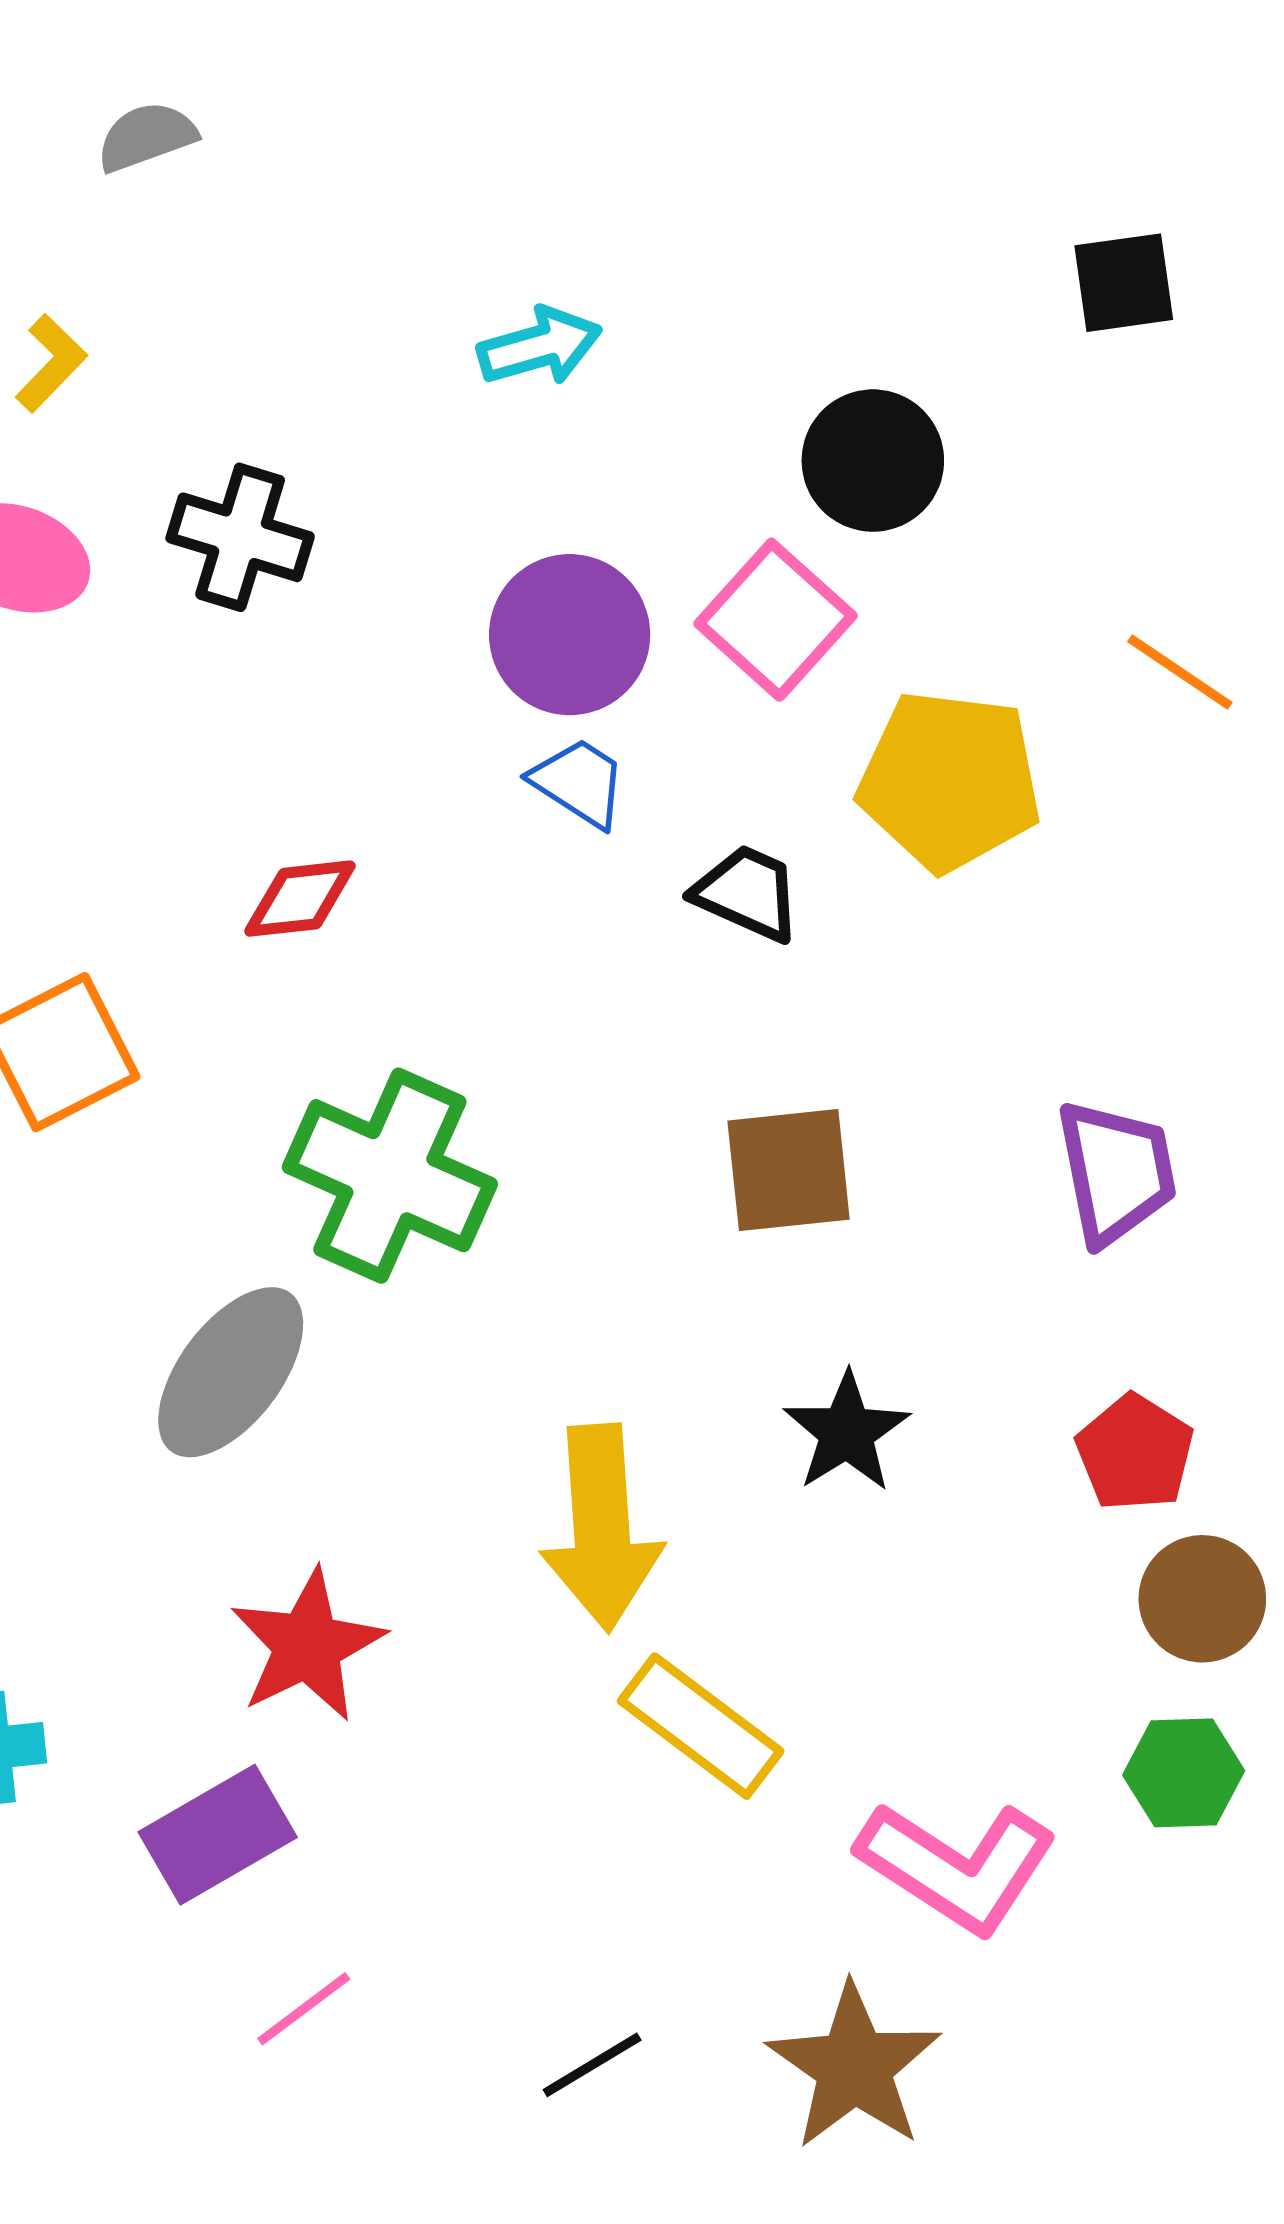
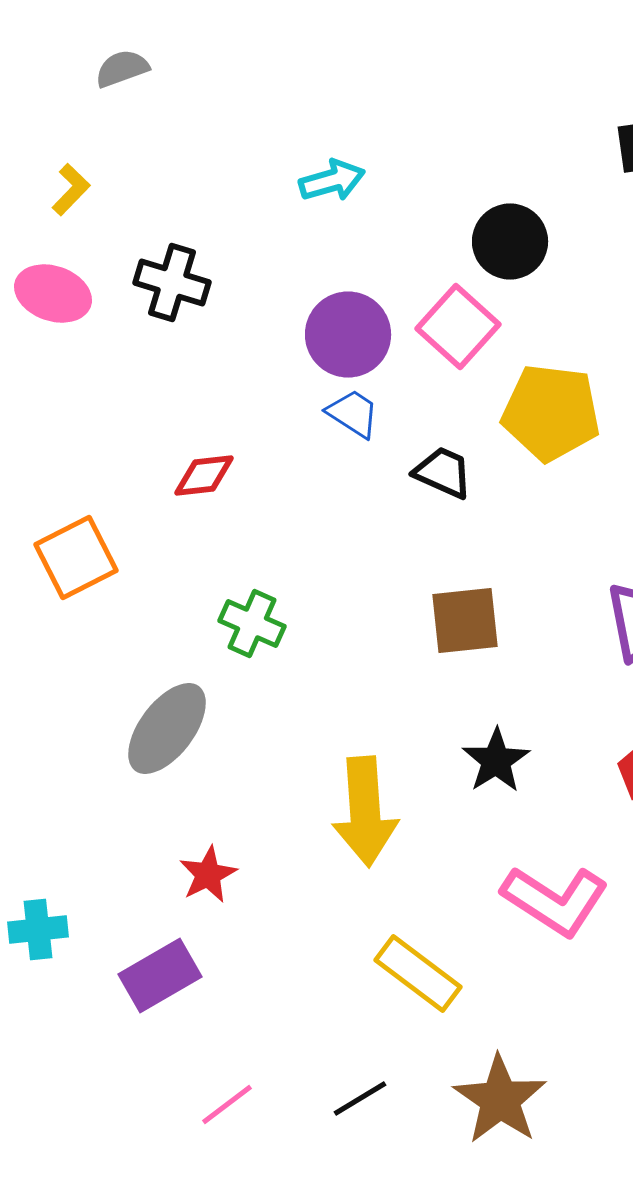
green cross: (390, 1176) -> (252, 624), size x0.6
red star: (307, 1646) -> (208, 874), size x0.7
yellow rectangle: (701, 1726) -> (418, 974), moved
pink L-shape: (957, 1866) -> (555, 900), moved
pink line: (304, 2009) -> (227, 1104), moved

